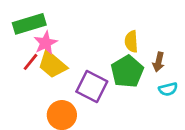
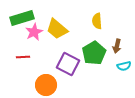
yellow semicircle: (131, 42) -> (97, 21), moved
red line: (31, 62) -> (23, 57), moved, turned 48
yellow trapezoid: (52, 65) -> (57, 29), moved

